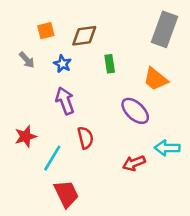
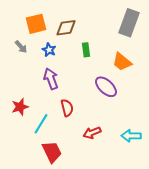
orange square: (46, 31) -> (36, 24), size x1.5
cyan arrow: (167, 148) -> (131, 136), moved
red arrow: (134, 163) -> (92, 133), moved

